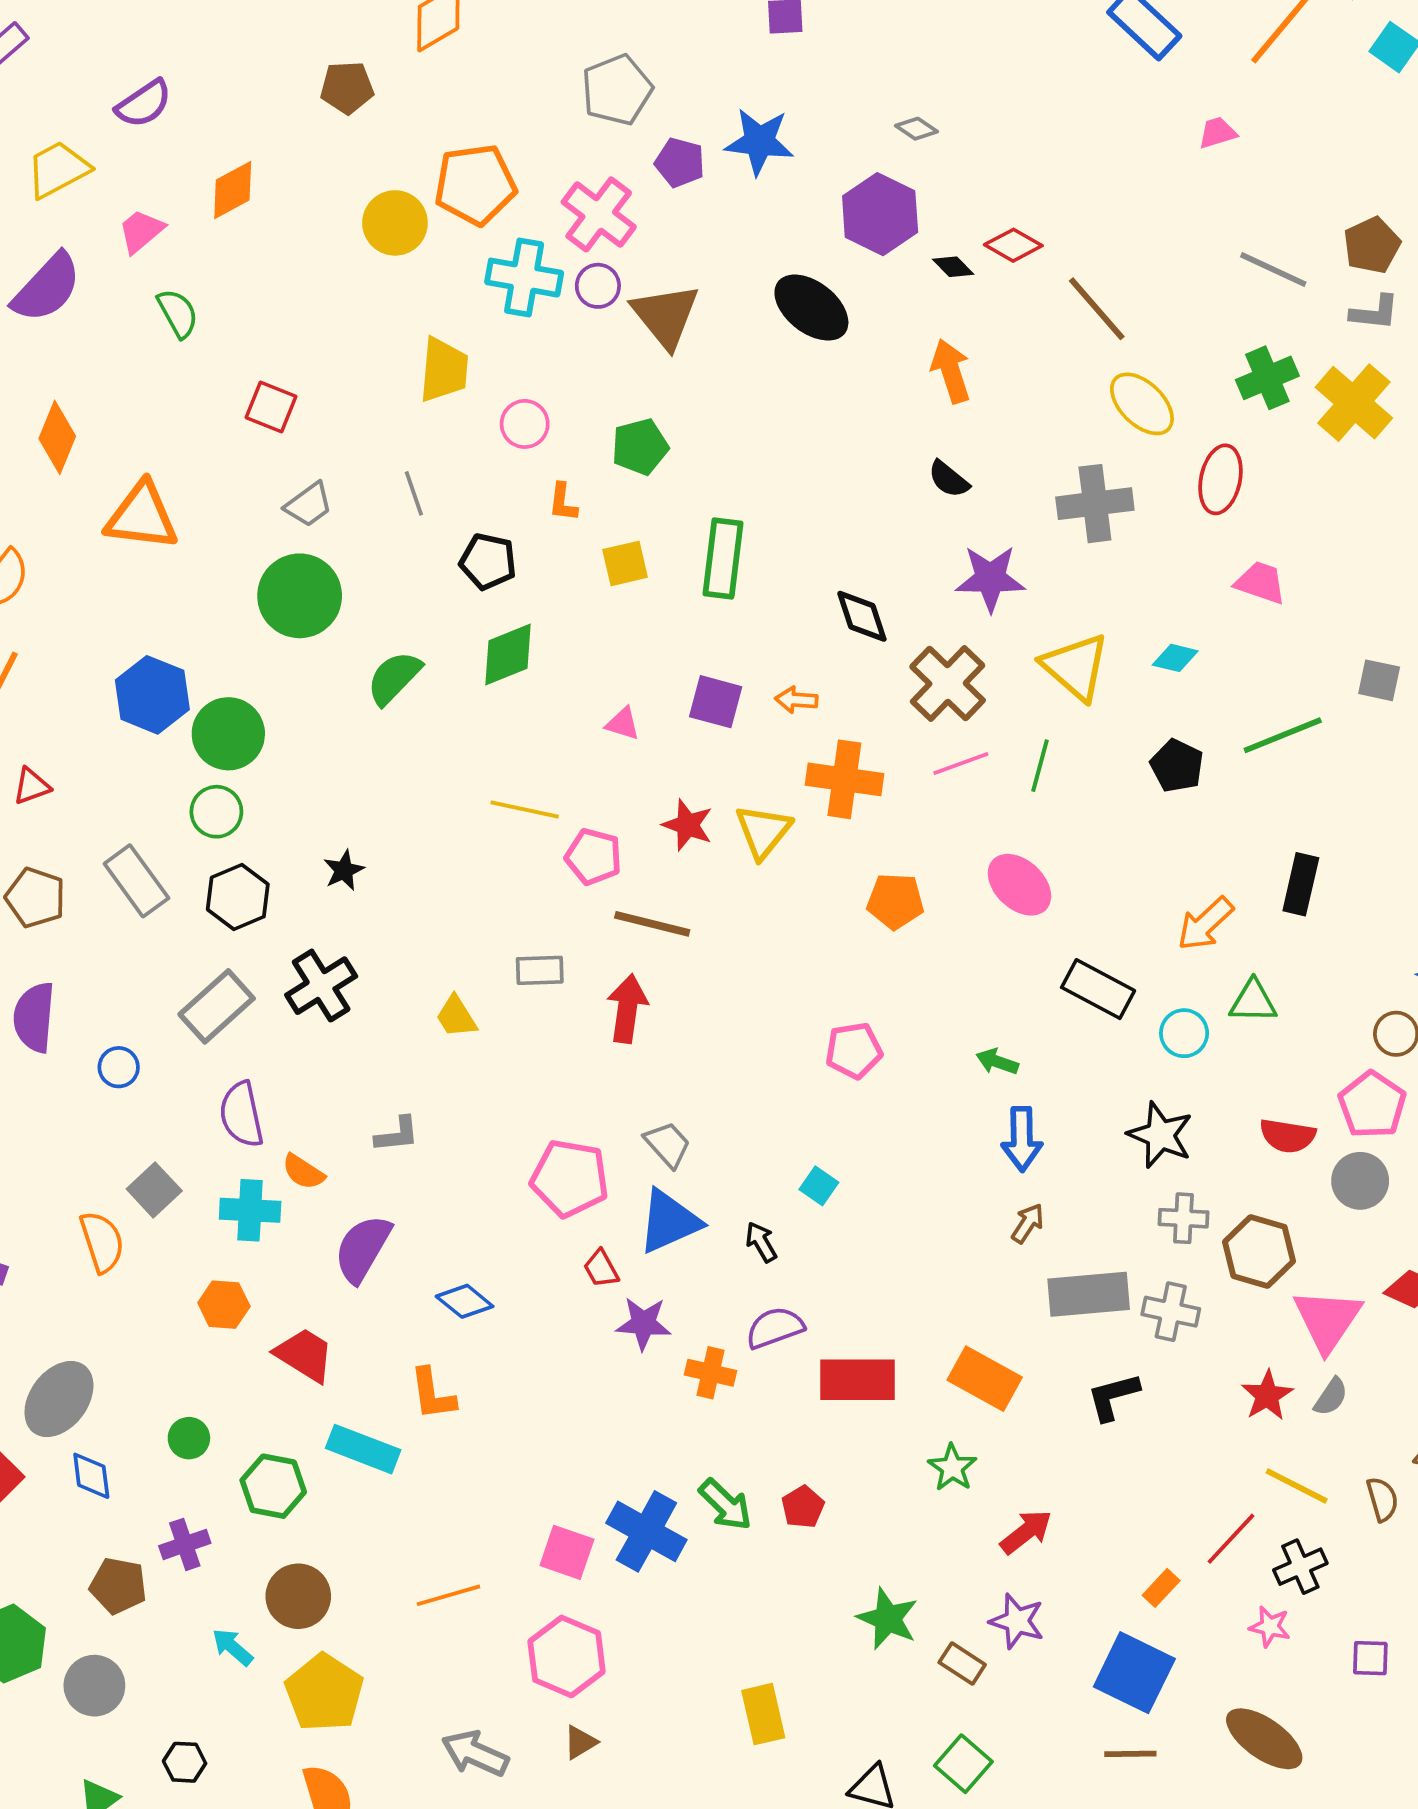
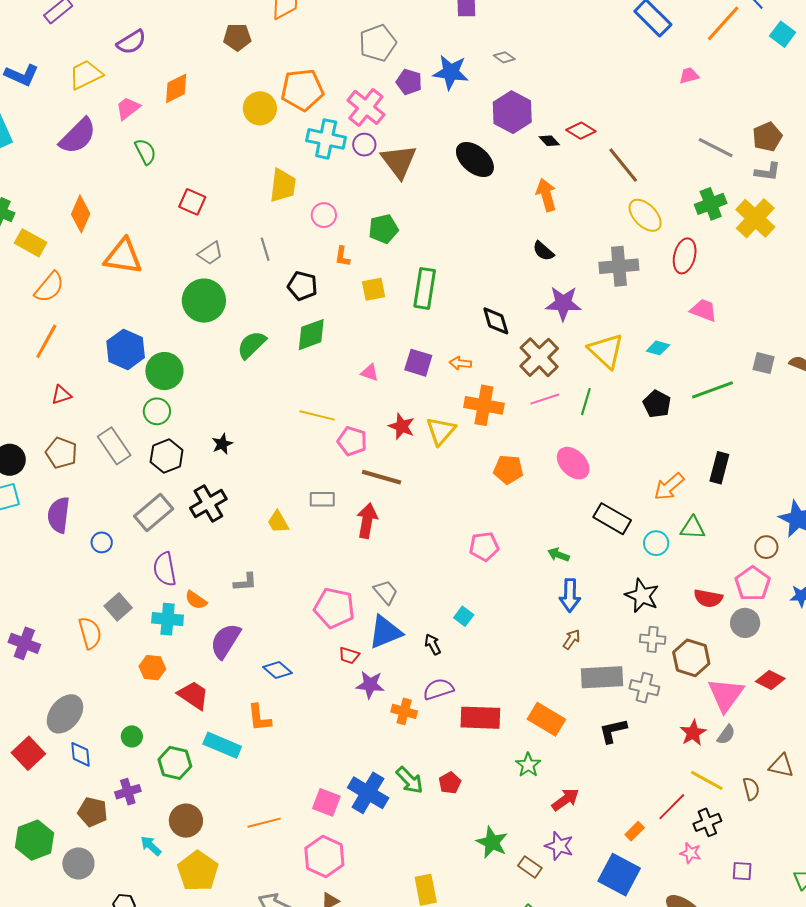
gray diamond: (916, 129) -> (504, 57), moved
red trapezoid: (601, 1269) -> (349, 655), turned -45

